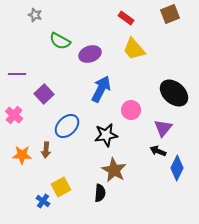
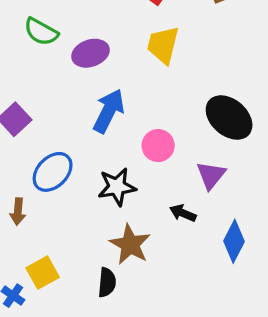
yellow trapezoid: (134, 49) -> (163, 45), turned 55
black arrow: (158, 151) -> (183, 213), moved

